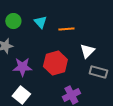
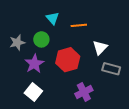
green circle: (13, 21) -> (41, 39), moved
purple star: (22, 67) -> (34, 64), turned -30

